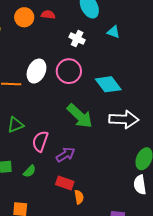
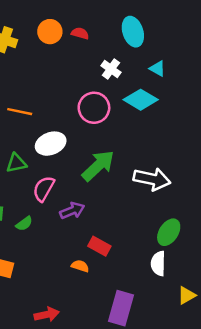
white ellipse: (36, 71) -> (51, 144), moved, turned 35
cyan diamond: (108, 84) -> (141, 100), moved, turned -32
green arrow: (80, 116) -> (98, 166), turned -96
red rectangle: (65, 183) -> (99, 246), moved
orange semicircle: (79, 197) -> (80, 266), turned -72

